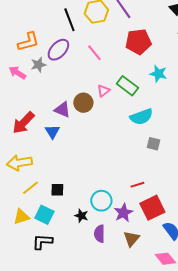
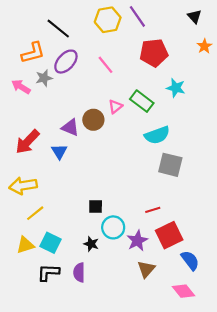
black line: (69, 20) -> (58, 29), moved, turned -30
gray square: (153, 144) -> (170, 165), size x1.6
black square: (57, 190) -> (96, 207), moved
purple semicircle: (99, 234) -> (79, 272), moved

